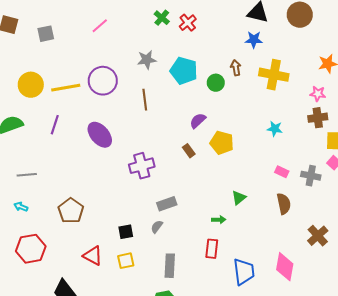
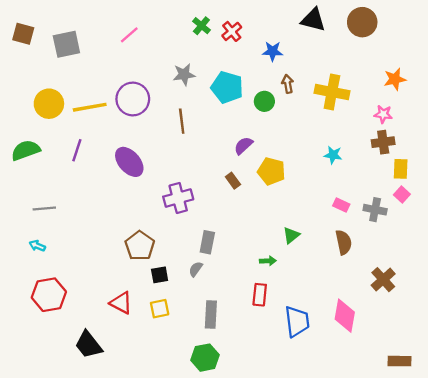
gray square: (46, 34) -> (66, 44), size x1.4
blue star: (254, 40) -> (273, 51), moved
gray rectangle: (167, 204) -> (207, 242), turned -60
brown pentagon: (71, 211) -> (140, 246), moved

